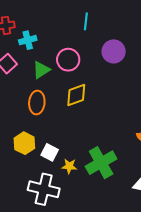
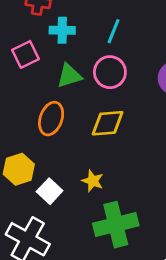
cyan line: (86, 21) -> (114, 31), moved
yellow star: (69, 166) -> (93, 181), moved

